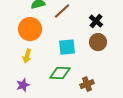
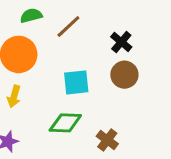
brown cross: (87, 84) -> (107, 140), turned -32

